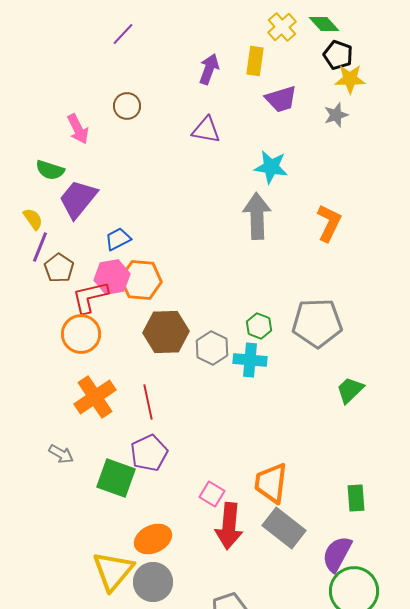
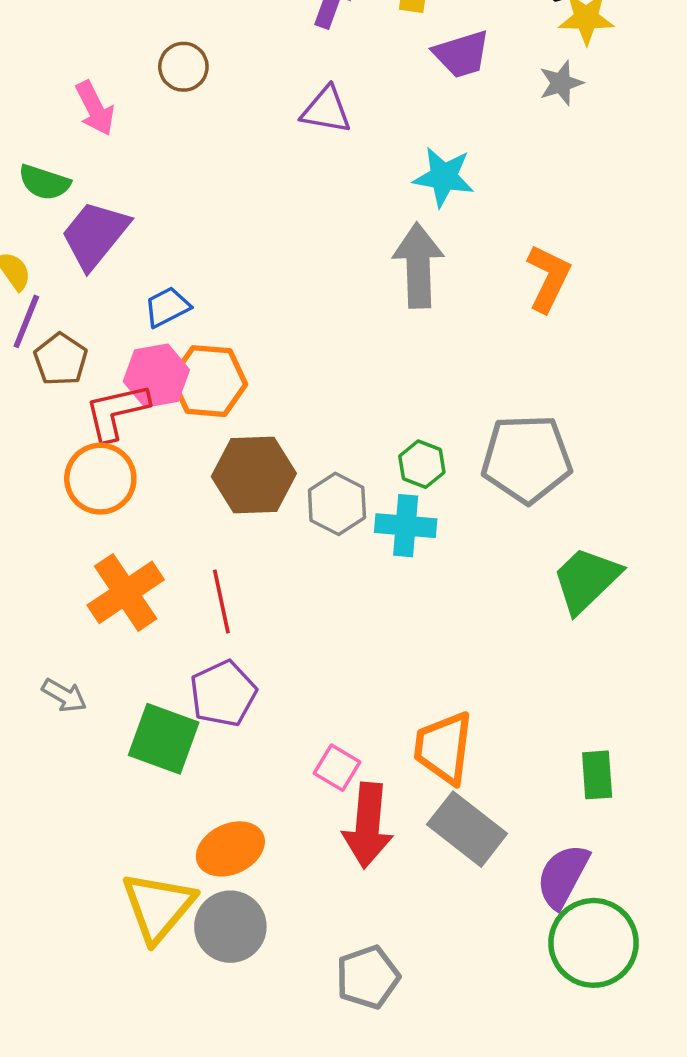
green trapezoid: (350, 390) -> (586, 580), size x1.4

